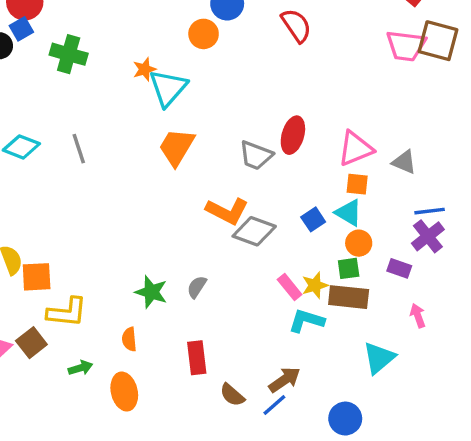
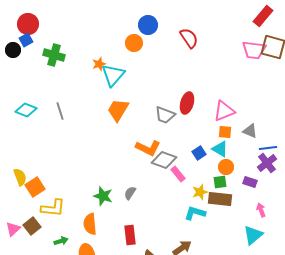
gray triangle: (404, 162) -> (250, 131), moved
orange square: (37, 277) -> (35, 187), turned -30
pink rectangle: (290, 287) -> (178, 174), moved
orange semicircle: (129, 339) -> (90, 224), size x1.5
cyan triangle: (379, 358) -> (253, 235), moved

